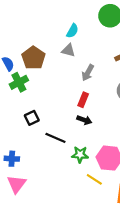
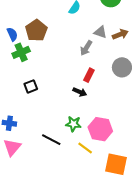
gray triangle: (68, 50) -> (100, 32), moved
red rectangle: (83, 100) -> (89, 75), moved
black line: (55, 138) -> (51, 140), moved

